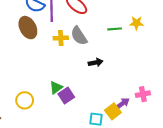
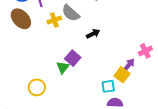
purple square: (66, 96) -> (73, 58), moved

